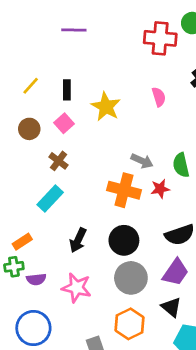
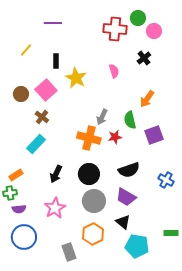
yellow line: (31, 86) -> (26, 50), moved
black rectangle: (67, 90) -> (56, 61), moved
pink square: (64, 123) -> (46, 90), size x1.5
gray arrow: (142, 161) -> (102, 117), turned 91
purple trapezoid: (175, 272) -> (126, 197), turned 85
purple semicircle: (36, 279) -> (19, 209), moved
pink star: (77, 288) -> (55, 208), turned 30

